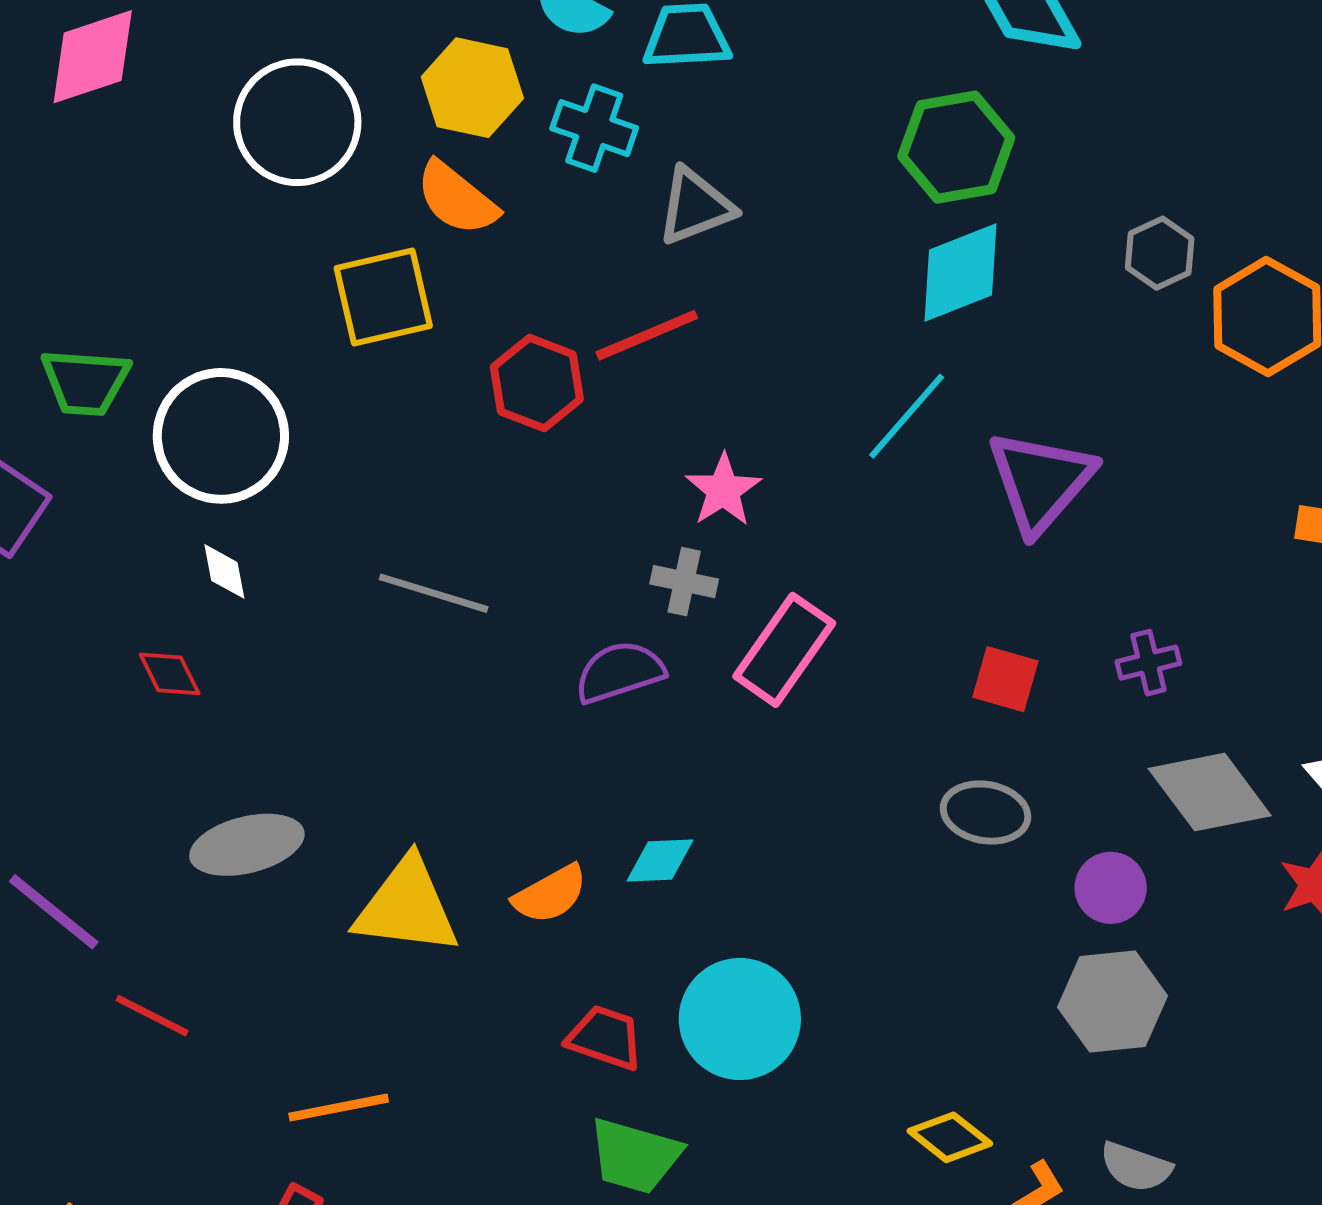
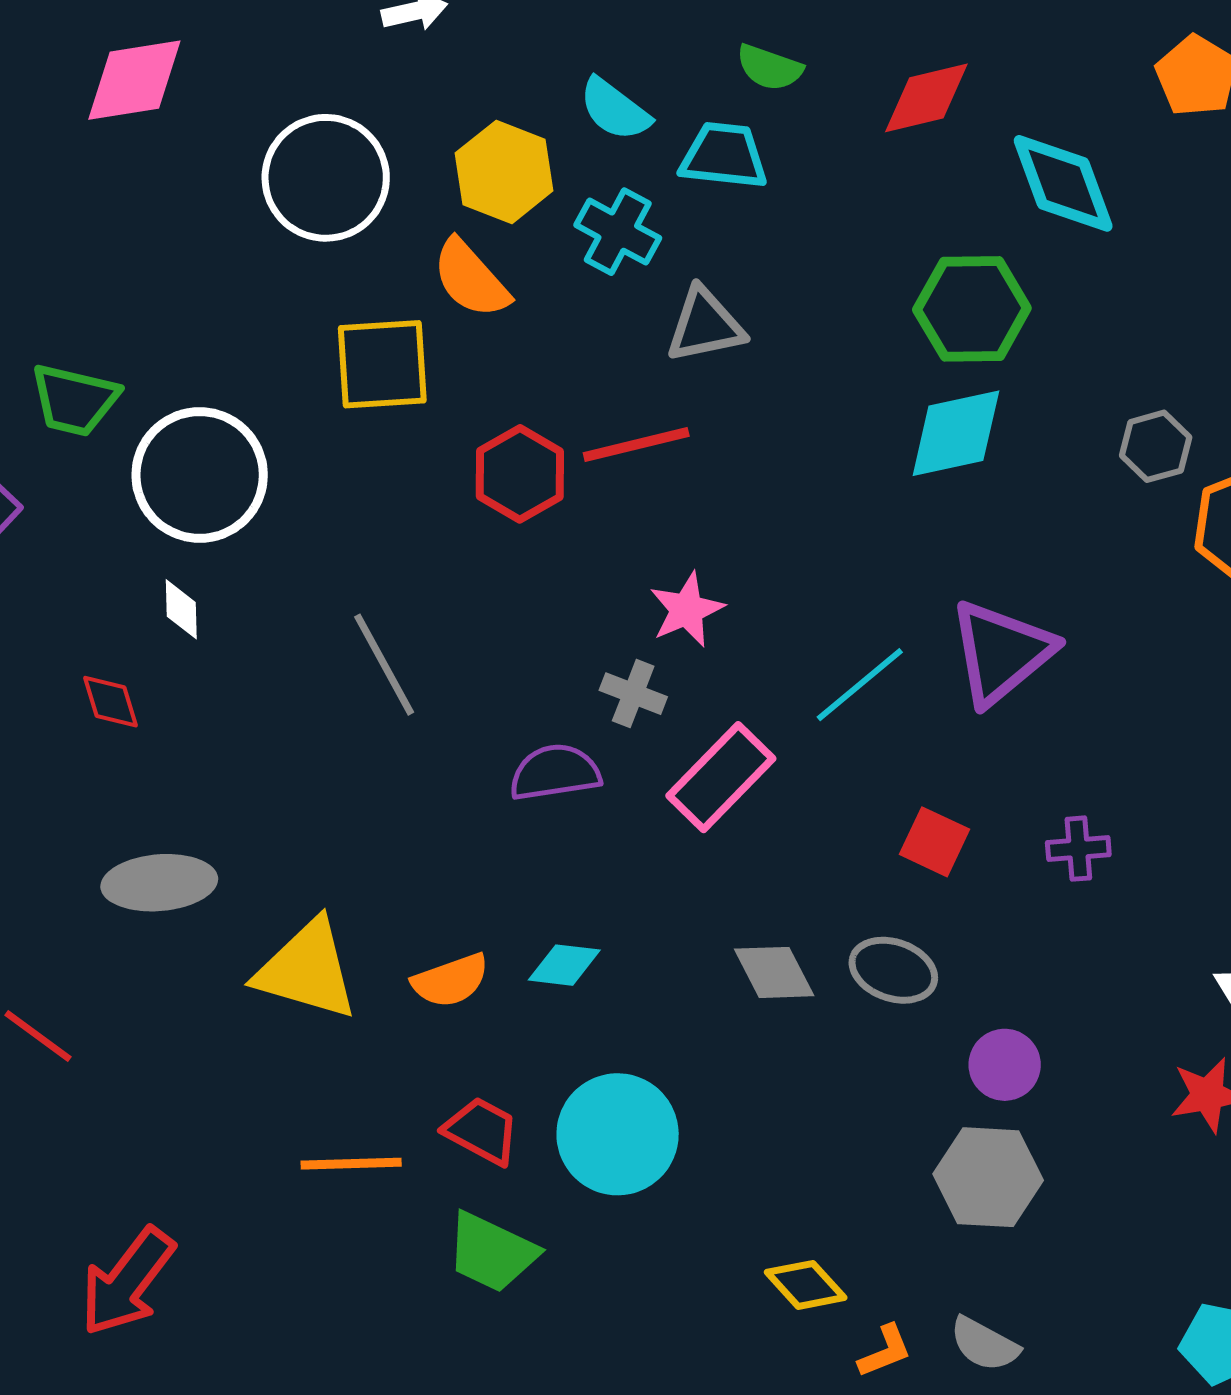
cyan line: (907, 416) -> (860, 685), moved
gray line: (434, 593) -> (384, 665), turned 35
gray diamond: (1210, 792) -> (774, 972), moved, size x0.7
orange line: (339, 1108) -> (351, 1164), moved

